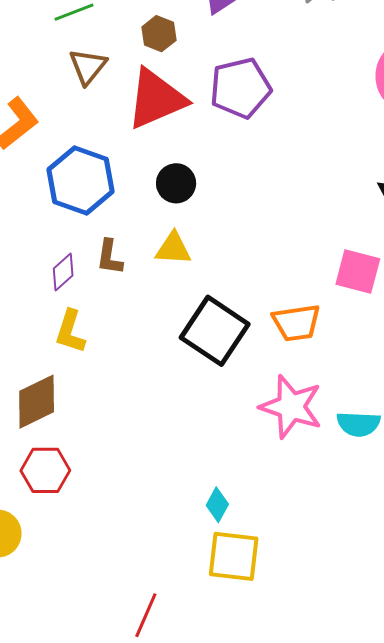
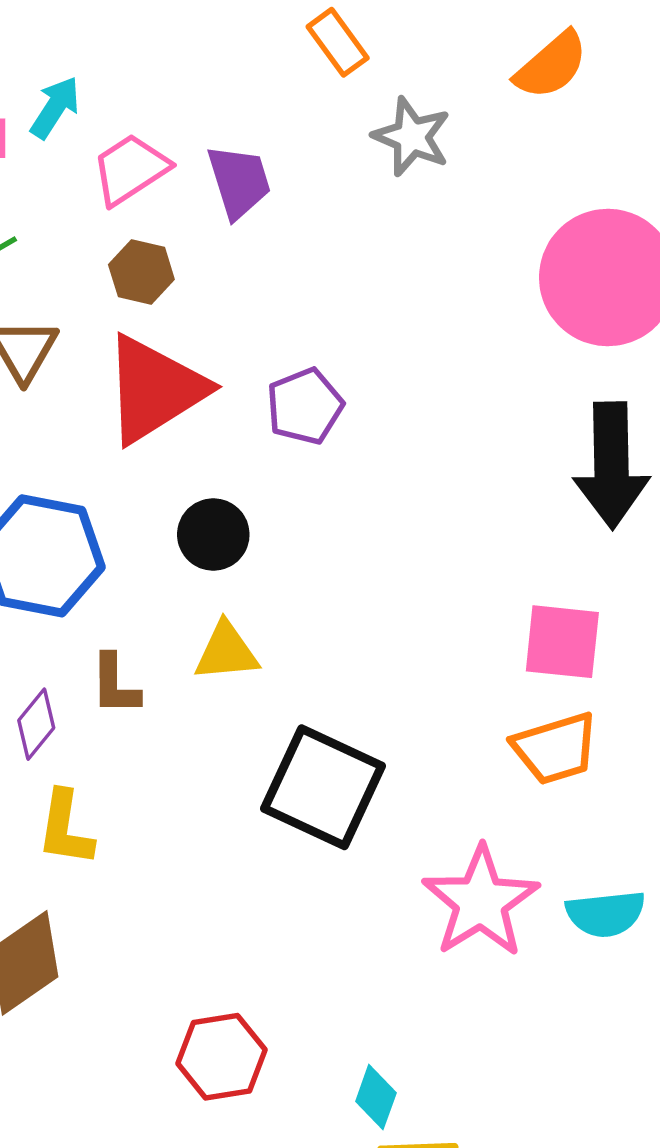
purple pentagon: (240, 88) -> (305, 406), moved, size x0.7
orange trapezoid: (296, 323) -> (555, 748), moved
pink star: (291, 407) -> (481, 902), turned 30
red hexagon: (45, 470) -> (222, 1057), moved

